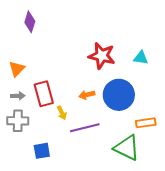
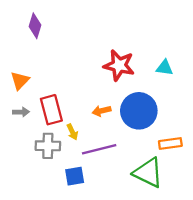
gray cross: (18, 121) -> (48, 146), moved
blue square: (42, 151) -> (75, 176), moved

